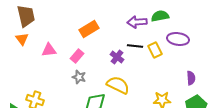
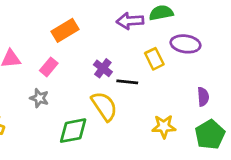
black line: (135, 46) -> (127, 82), moved
gray star: (79, 77) -> (39, 98), moved
yellow semicircle: (118, 85) -> (104, 106), turned 30

